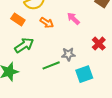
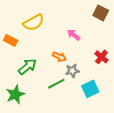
orange rectangle: (18, 19) -> (11, 40), moved
orange arrow: (47, 23) -> (59, 57), moved

